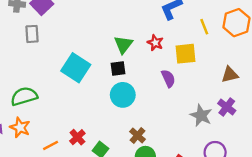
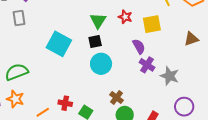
purple cross: (227, 107) -> (147, 65), moved
red cross: (77, 137) -> (65, 103), turned -32

